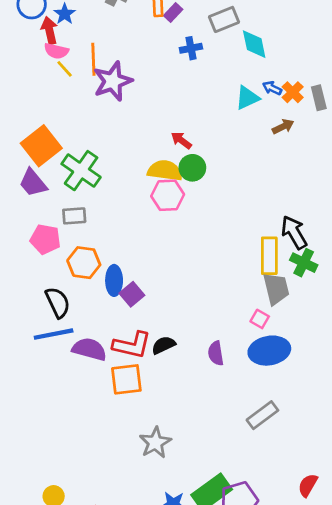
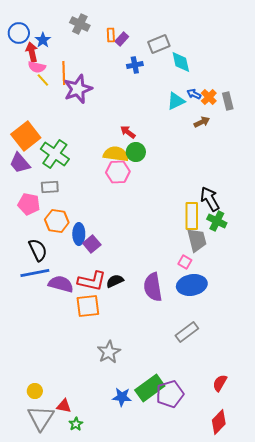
purple semicircle: (216, 353) -> (153, 287), size x1.6

